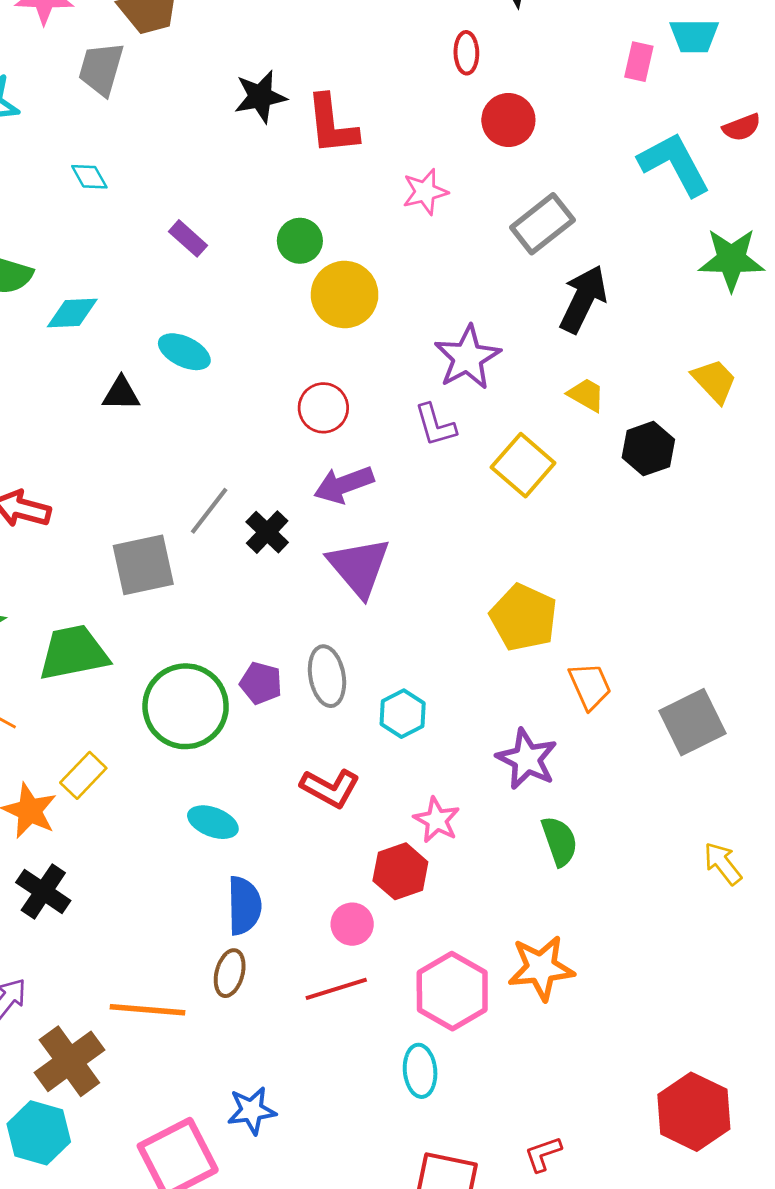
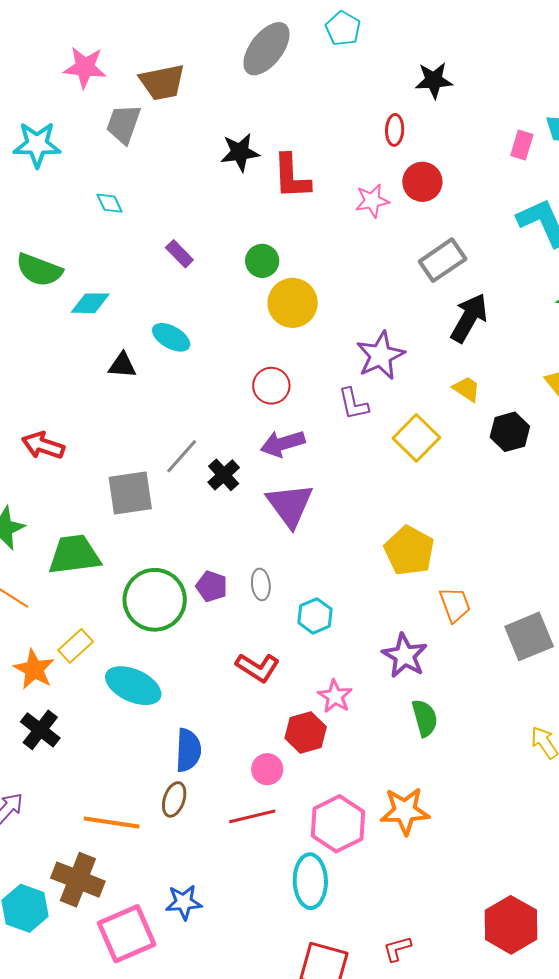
pink star: (425, 192) -> (372, 201), moved
gray ellipse: (327, 676) -> (261, 584), size x0.7
cyan ellipse: (213, 822) -> (133, 686), moved, size x1.5
brown cross: (69, 1061) -> (78, 880), moved, turned -36
cyan ellipse: (420, 1071) -> (310, 881), size x1.4

